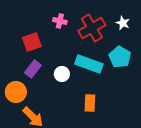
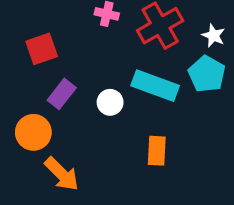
white star: (123, 23) -> (213, 36), moved
red square: (32, 42) -> (42, 49), moved

